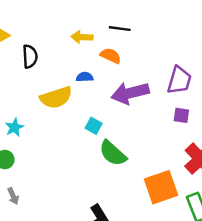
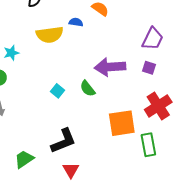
purple arrow: (130, 93) -> (110, 67), moved
cyan square: (94, 126) -> (57, 91), moved
green semicircle: (113, 153) -> (88, 88), size x0.7

